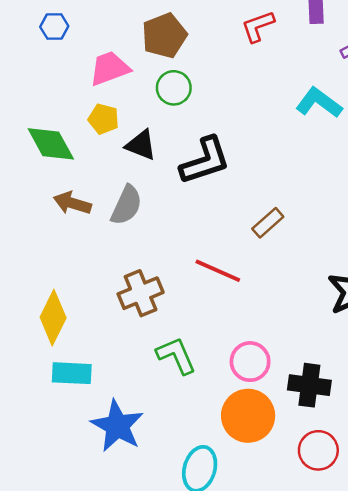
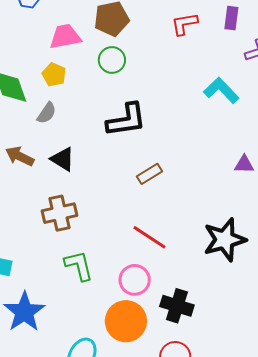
black triangle: (141, 145) -> (63, 159), moved
brown arrow: (72, 203) -> (20, 156), moved
gray semicircle: (126, 205) -> (47, 113), moved, size x0.7
brown rectangle: (268, 223) -> (149, 174), moved
red line: (218, 271) -> (149, 237), moved

